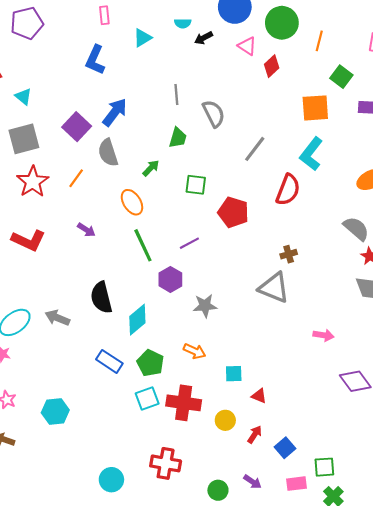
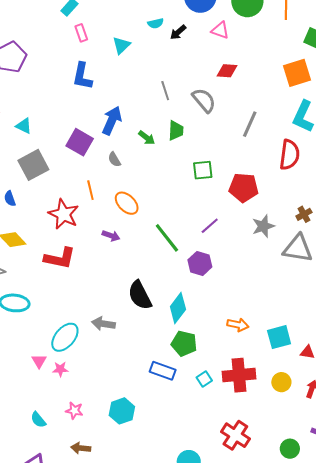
red diamond: (272, 66) -> (227, 71), moved, turned 60
gray semicircle: (108, 153) -> (114, 159), size x0.6
green arrow: (151, 168) -> (147, 138), moved, turned 96
orange line: (76, 178) -> (90, 190), turned -36
red star: (33, 182) -> (64, 214), moved
orange ellipse: (132, 202) -> (127, 203), moved
gray star: (205, 306) -> (263, 226), moved
blue rectangle: (109, 361) -> (163, 371), moved
green pentagon: (150, 363) -> (184, 344), moved
cyan square: (234, 374) -> (279, 337), size x1.4
cyan square: (147, 399) -> (204, 379), size x0.7
red cross: (166, 463) -> (235, 435), turned 36

